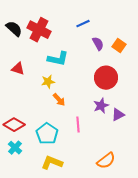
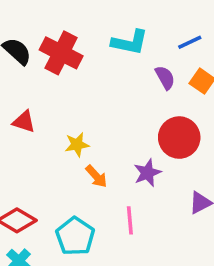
blue line: (83, 24) -> (190, 42), moved
cyan L-shape: (58, 59) -> (130, 42), moved
purple star: (101, 106) -> (147, 173), moved

